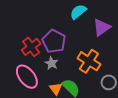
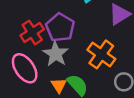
gray star: (51, 63) -> (56, 54), size x1.5

